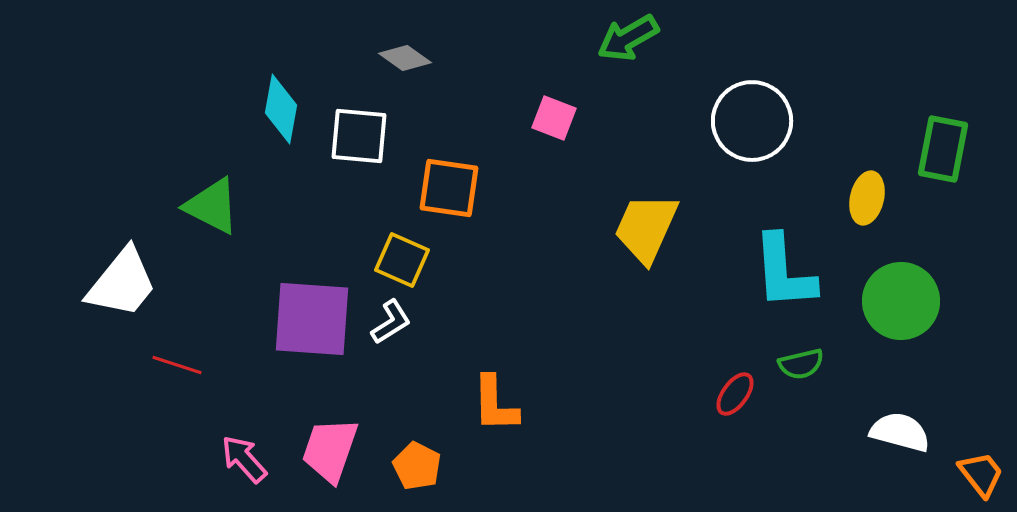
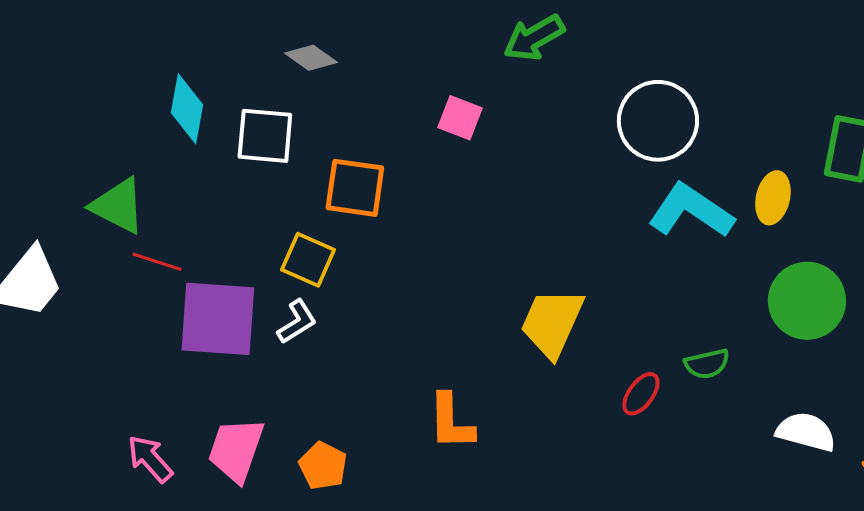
yellow trapezoid: (646, 228) -> (552, 323), moved
cyan L-shape: (784, 272) -> (691, 211), moved, turned 128
red line: (177, 365) -> (157, 262), moved
orange L-shape: (495, 404) -> (451, 422), moved

